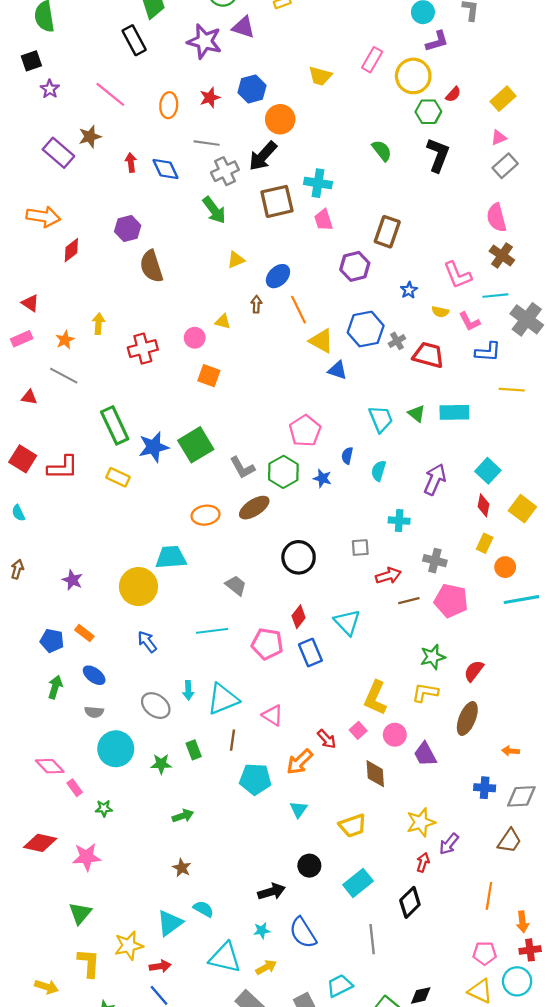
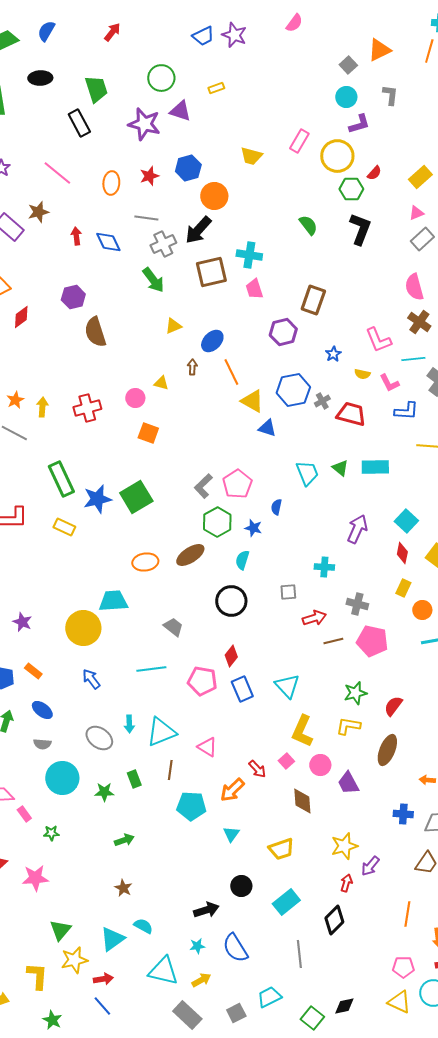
yellow arrow: (98, 324) -> (42, 407), moved
gray L-shape: (242, 468) -> (203, 486), moved, turned 75
cyan semicircle: (379, 471) -> (242, 560), moved
cyan triangle: (347, 622) -> (287, 686), moved
green triangle: (80, 913) -> (60, 930), moved

